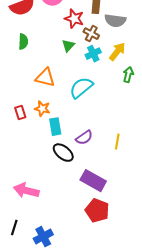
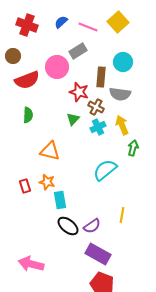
yellow arrow: (117, 52) -> (122, 125), turned -60
cyan semicircle: (81, 88) -> (105, 170), moved
purple semicircle: (84, 138) -> (92, 226), moved

